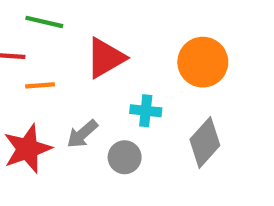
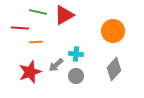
red triangle: (106, 58) -> (64, 15), moved
cyan cross: (146, 111) -> (76, 54), moved

